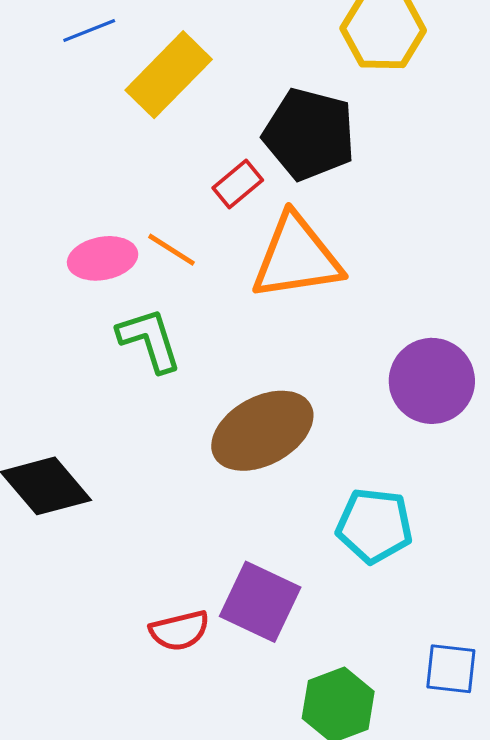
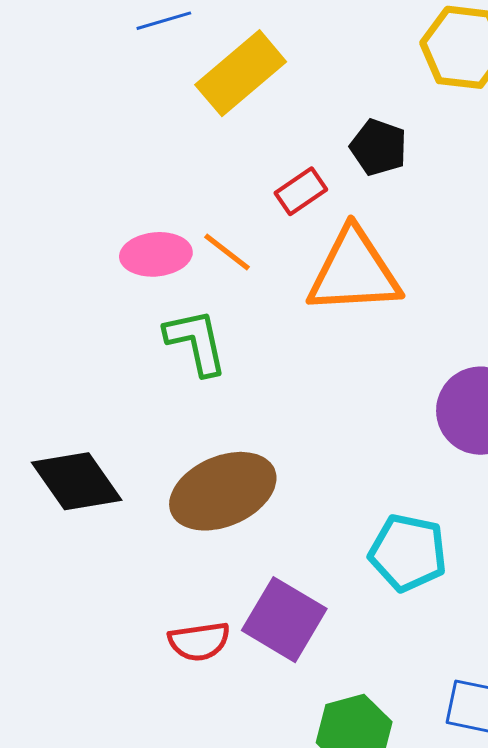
black pentagon: (309, 134) -> (379, 147), size x0.6
brown ellipse: (262, 431) -> (223, 491), moved

